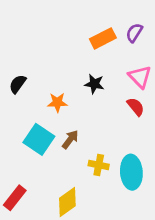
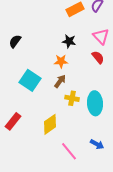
orange star: (57, 102) -> (61, 61), moved
brown arrow: (70, 139) -> (60, 81), moved

